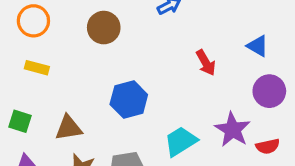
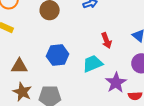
cyan trapezoid: (181, 141) -> (93, 64), moved

